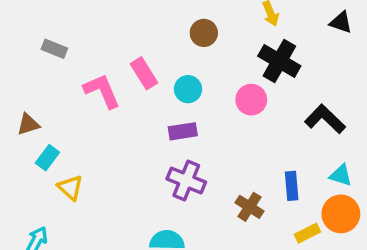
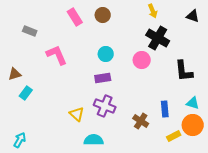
brown circle: (204, 33) -> (103, 15), moved
pink rectangle: (144, 73) -> (75, 17), moved
black L-shape: (325, 119) -> (184, 71), turned -140
yellow triangle: (70, 188) -> (77, 114), moved

